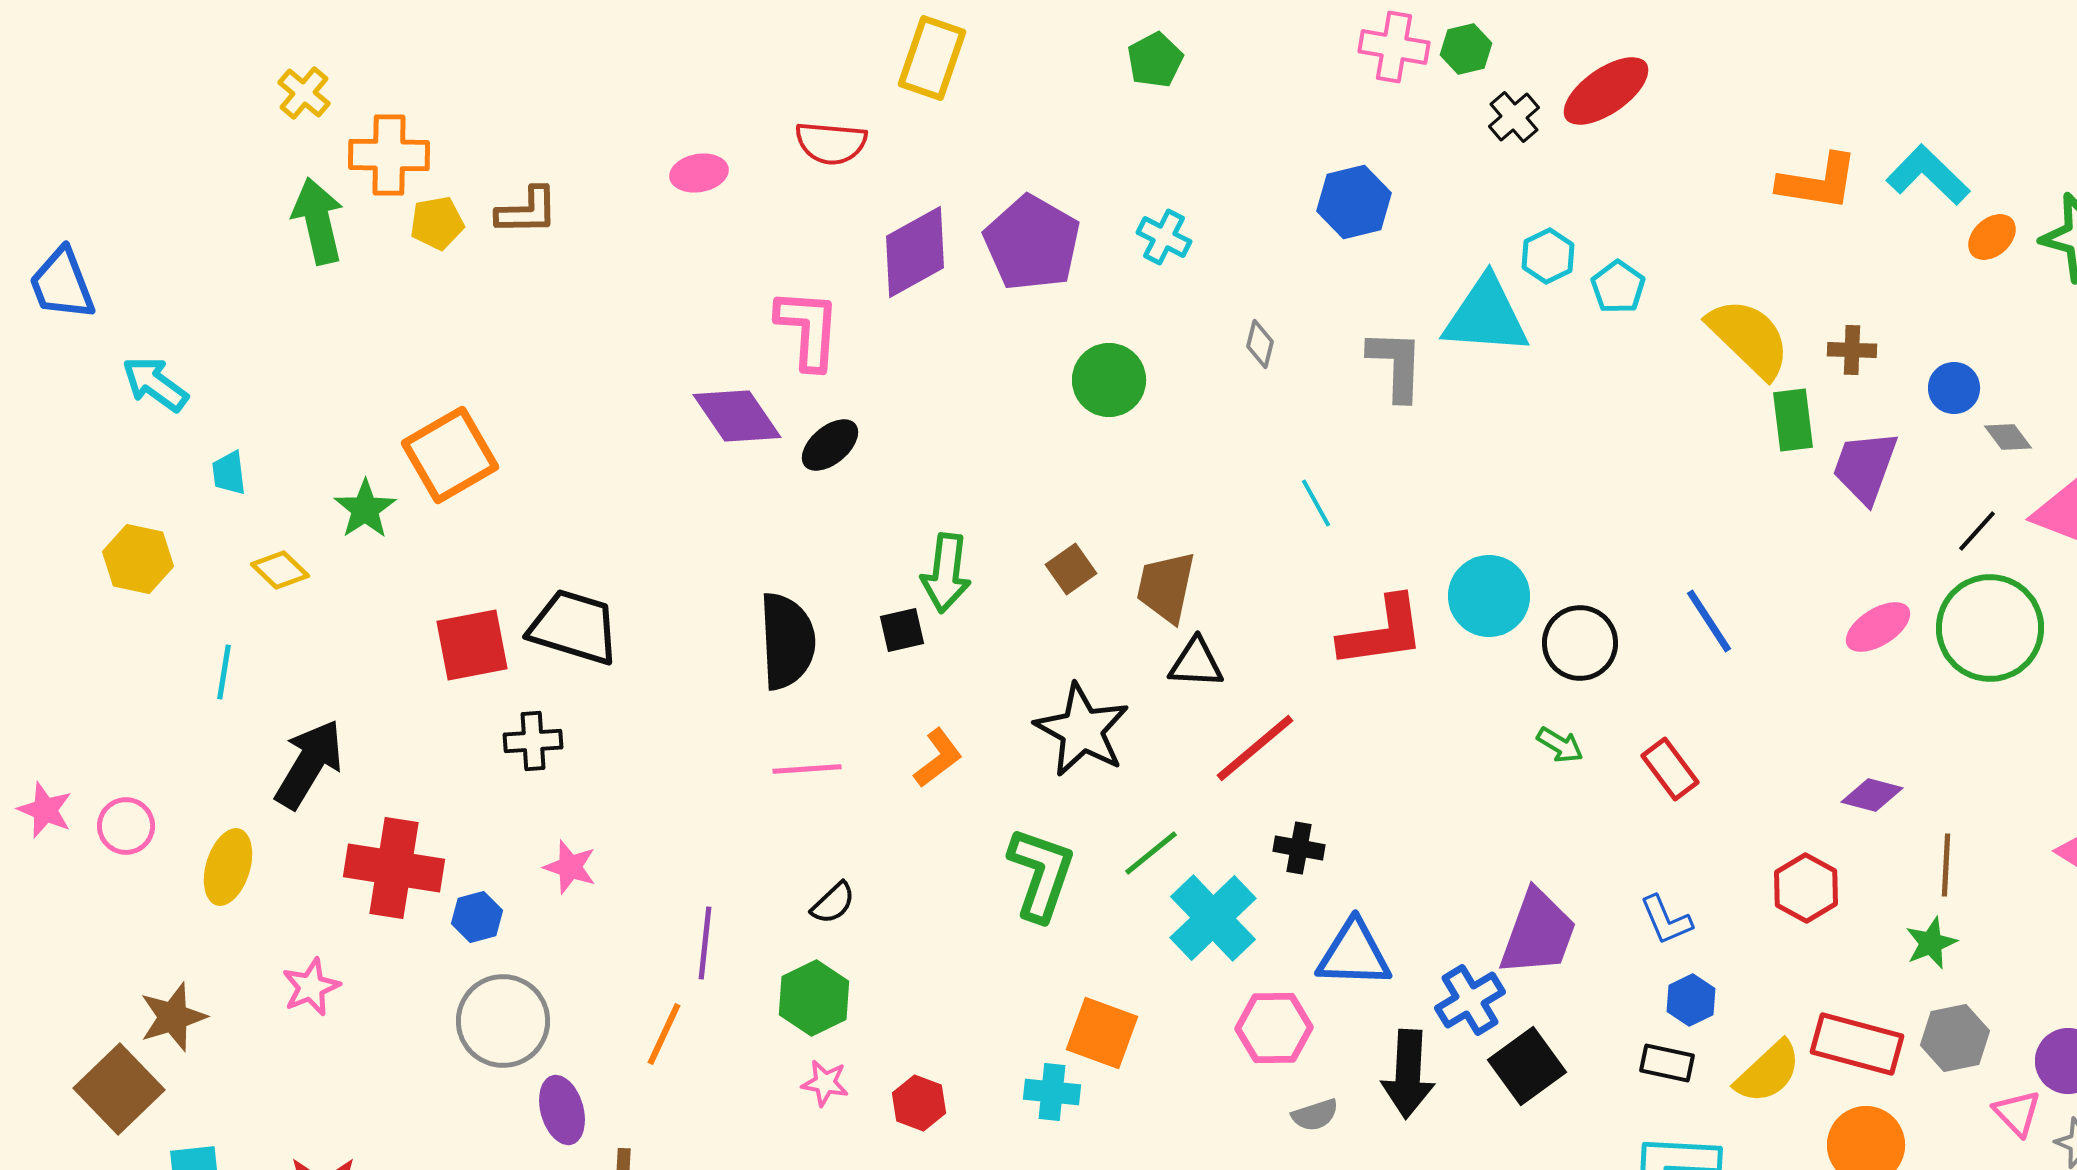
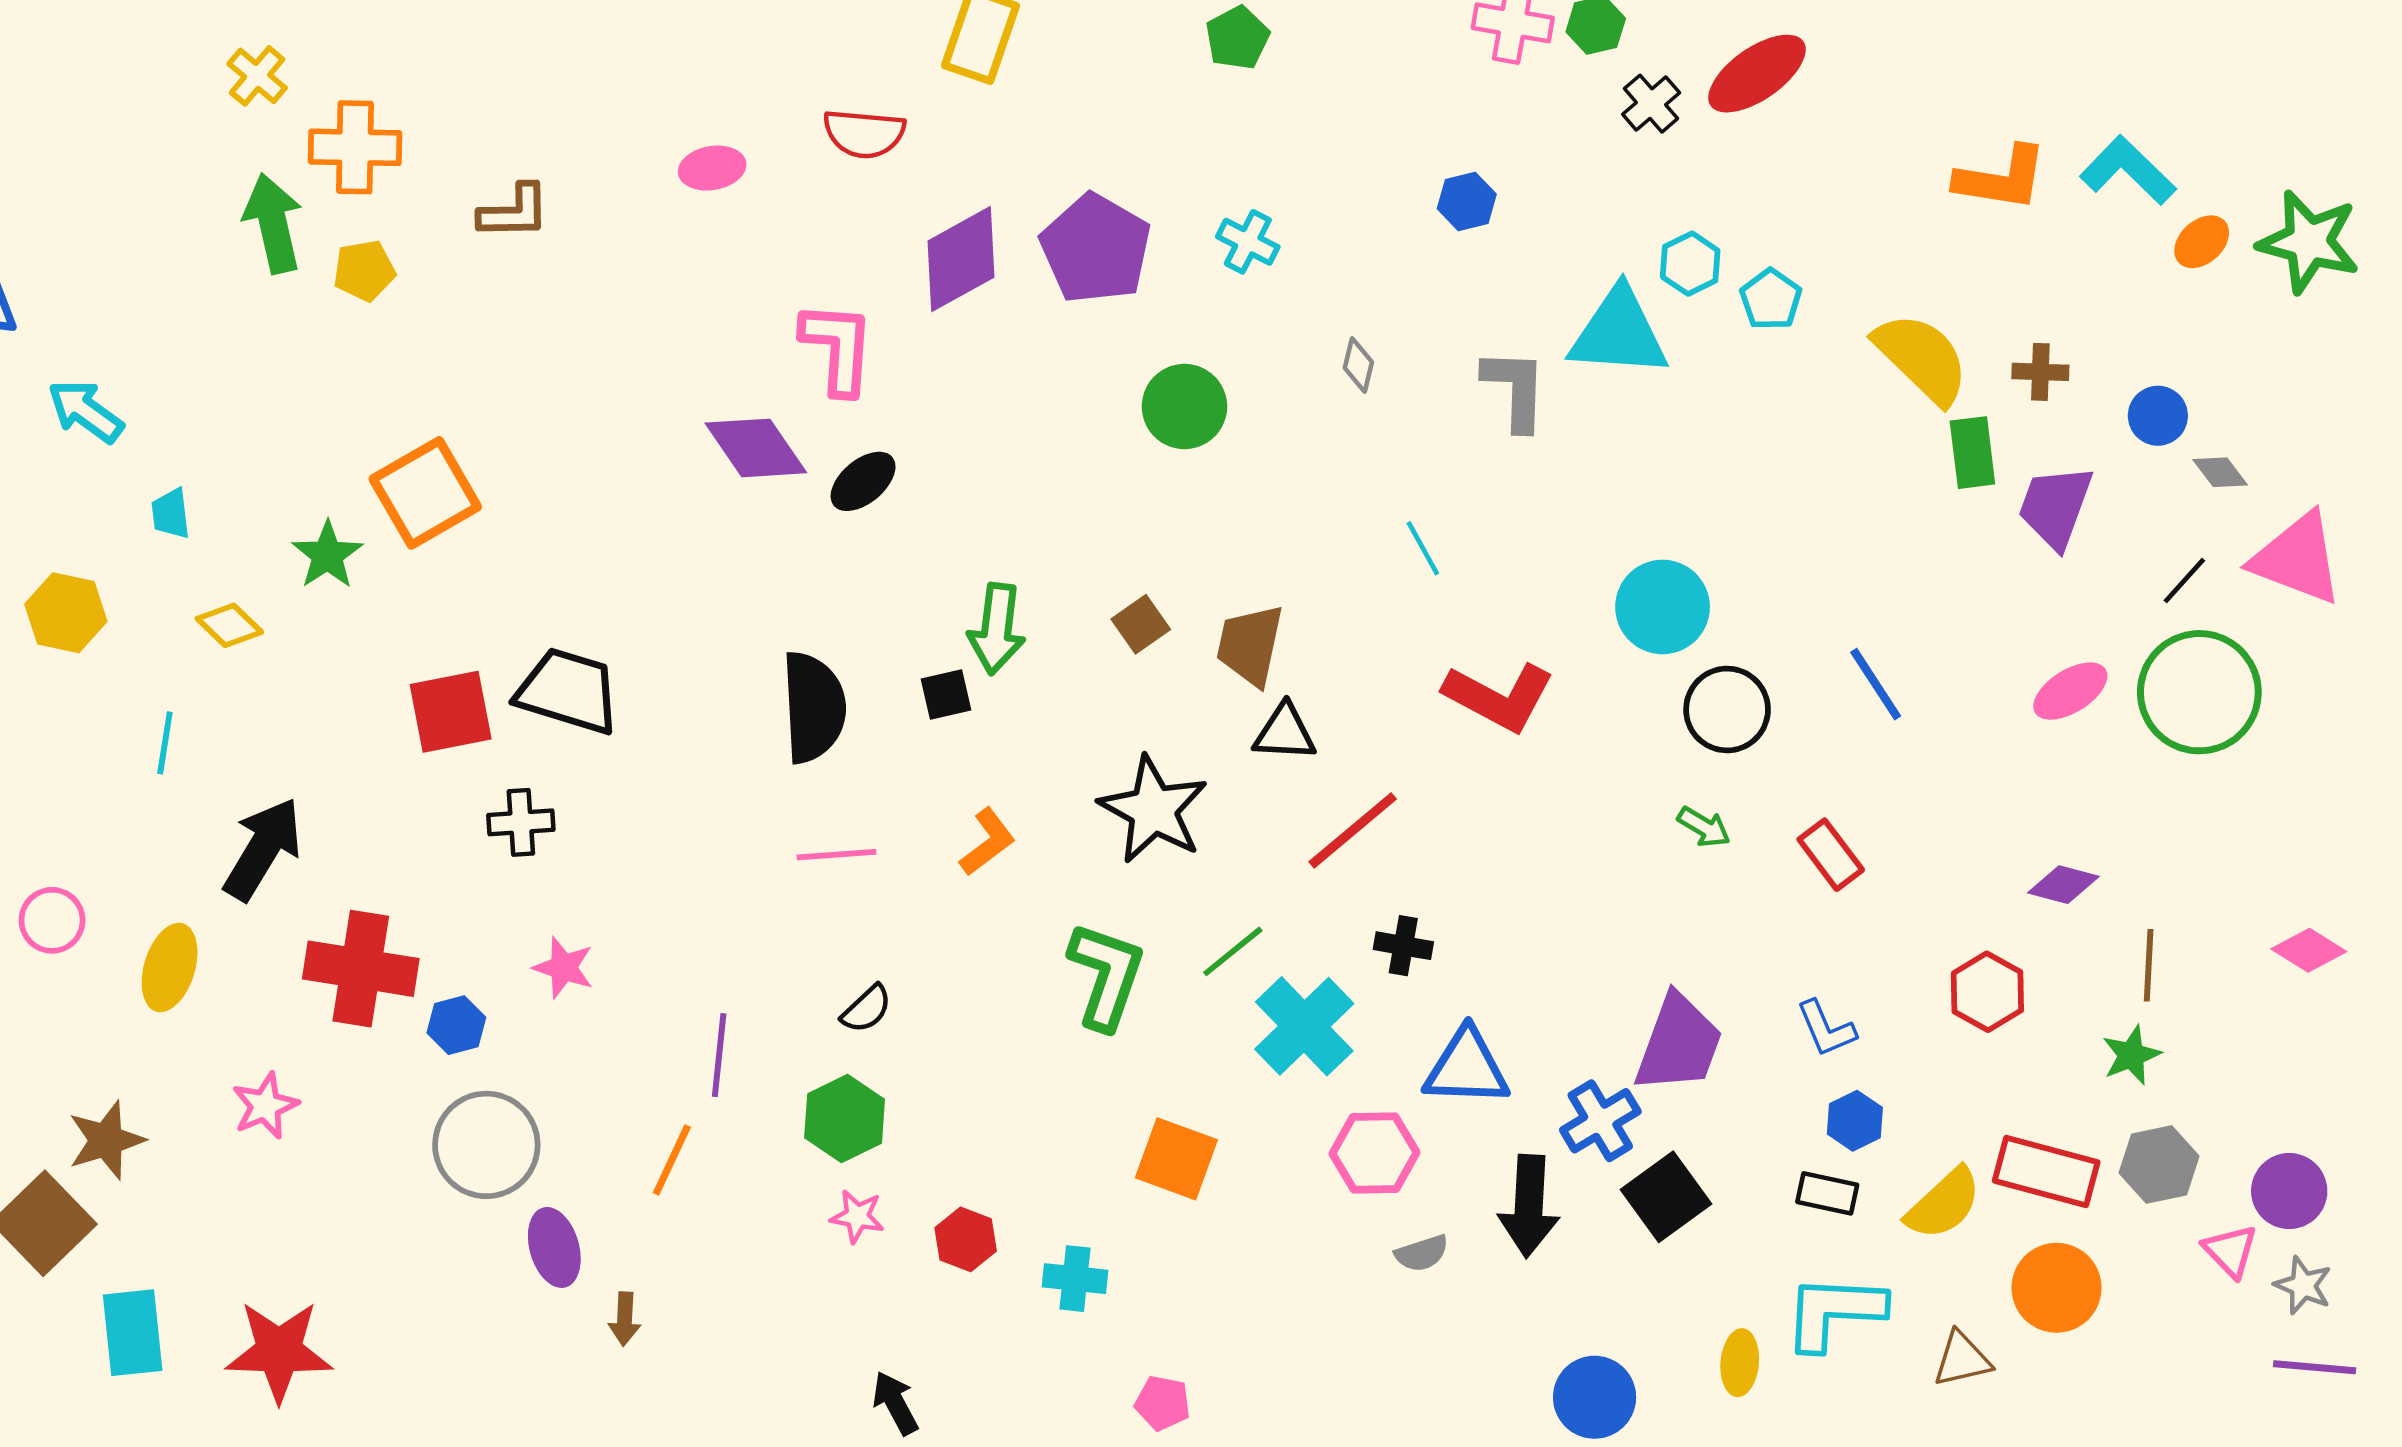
blue hexagon: (1354, 202) -> (1467, 201), size x0.7
yellow pentagon: (437, 223) -> (364, 271), moved
cyan circle: (1489, 596) -> (1663, 607), moved
red L-shape: (1382, 632) -> (1499, 697), turned 36
cyan cross: (1052, 1092) -> (1075, 1279), moved

